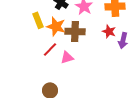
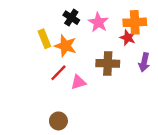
brown cross: (75, 31) -> (108, 63), moved
red star: (109, 31) -> (128, 38), moved

